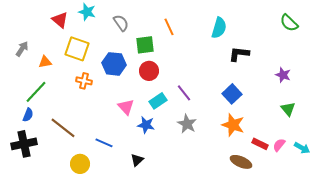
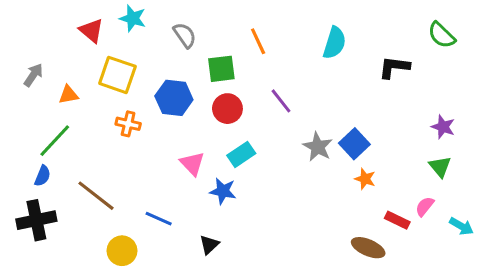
black L-shape: (239, 54) -> (394, 67), moved
purple star: (283, 75) -> (443, 127), moved
purple line: (184, 93) -> (281, 101), moved
gray star: (187, 124) -> (318, 147), moved
orange star: (233, 125) -> (365, 179), moved, size x0.6
pink semicircle: (279, 145) -> (425, 206), moved

